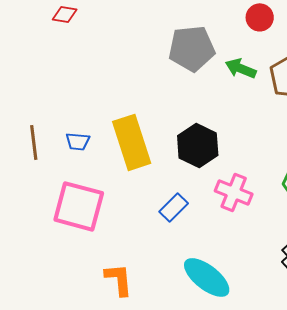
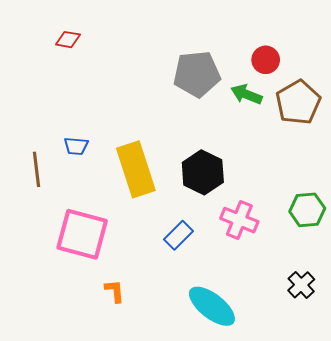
red circle: (260, 17) -> (266, 60), moved
blue trapezoid: (78, 141) -> (76, 146), moved
orange L-shape: (119, 279) -> (115, 291), moved, size x0.7

